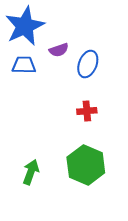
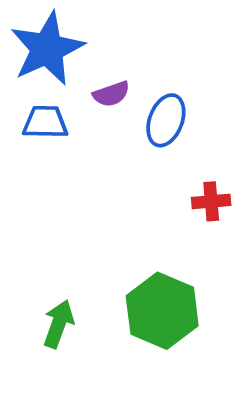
red cross: (87, 111) -> (211, 201), moved

